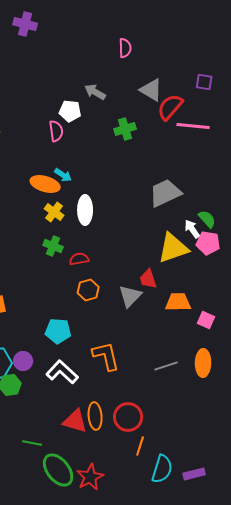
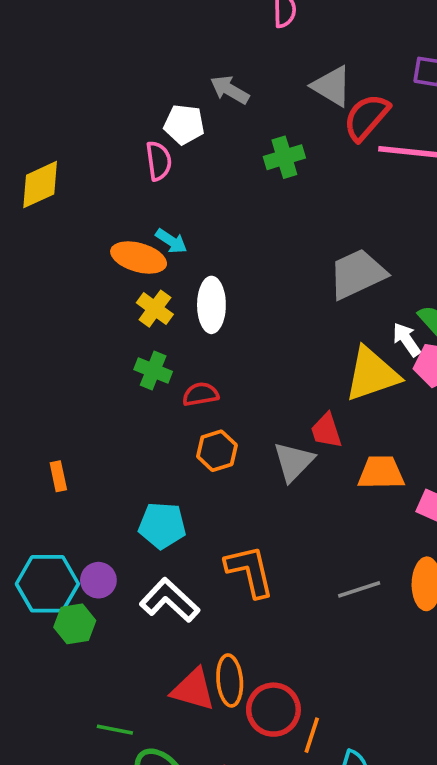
red circle: (128, 417) -> (273, 710), moved

